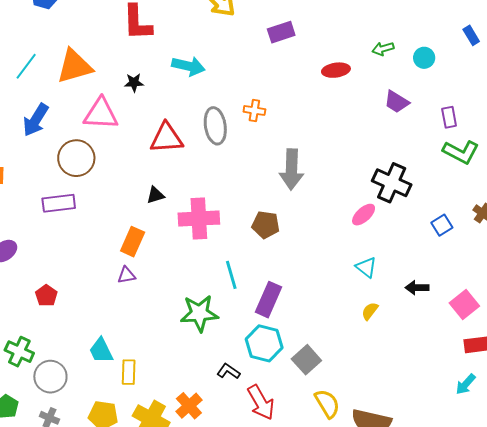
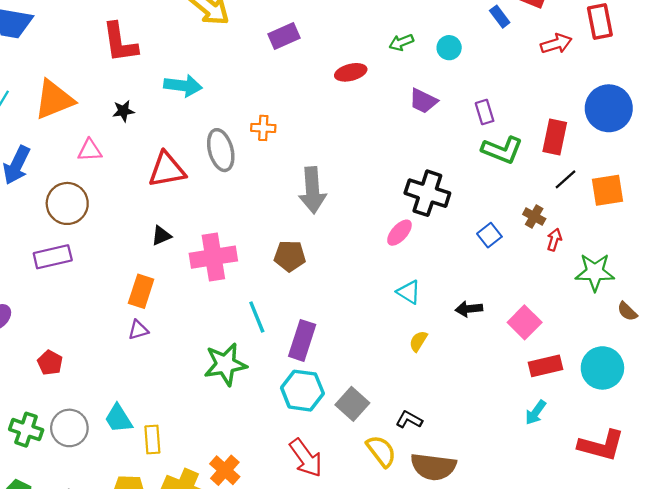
pink triangle: (101, 114) -> (90, 150), size x0.6
black L-shape: (228, 371) -> (409, 420), moved
gray circle: (50, 377) -> (69, 428), moved

